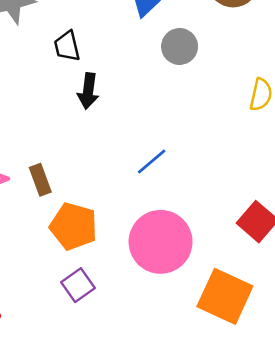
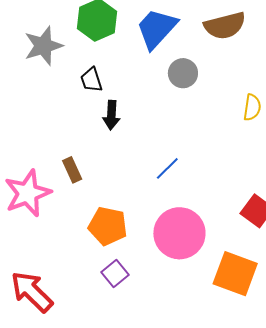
brown rectangle: (40, 180) -> (72, 170), moved

